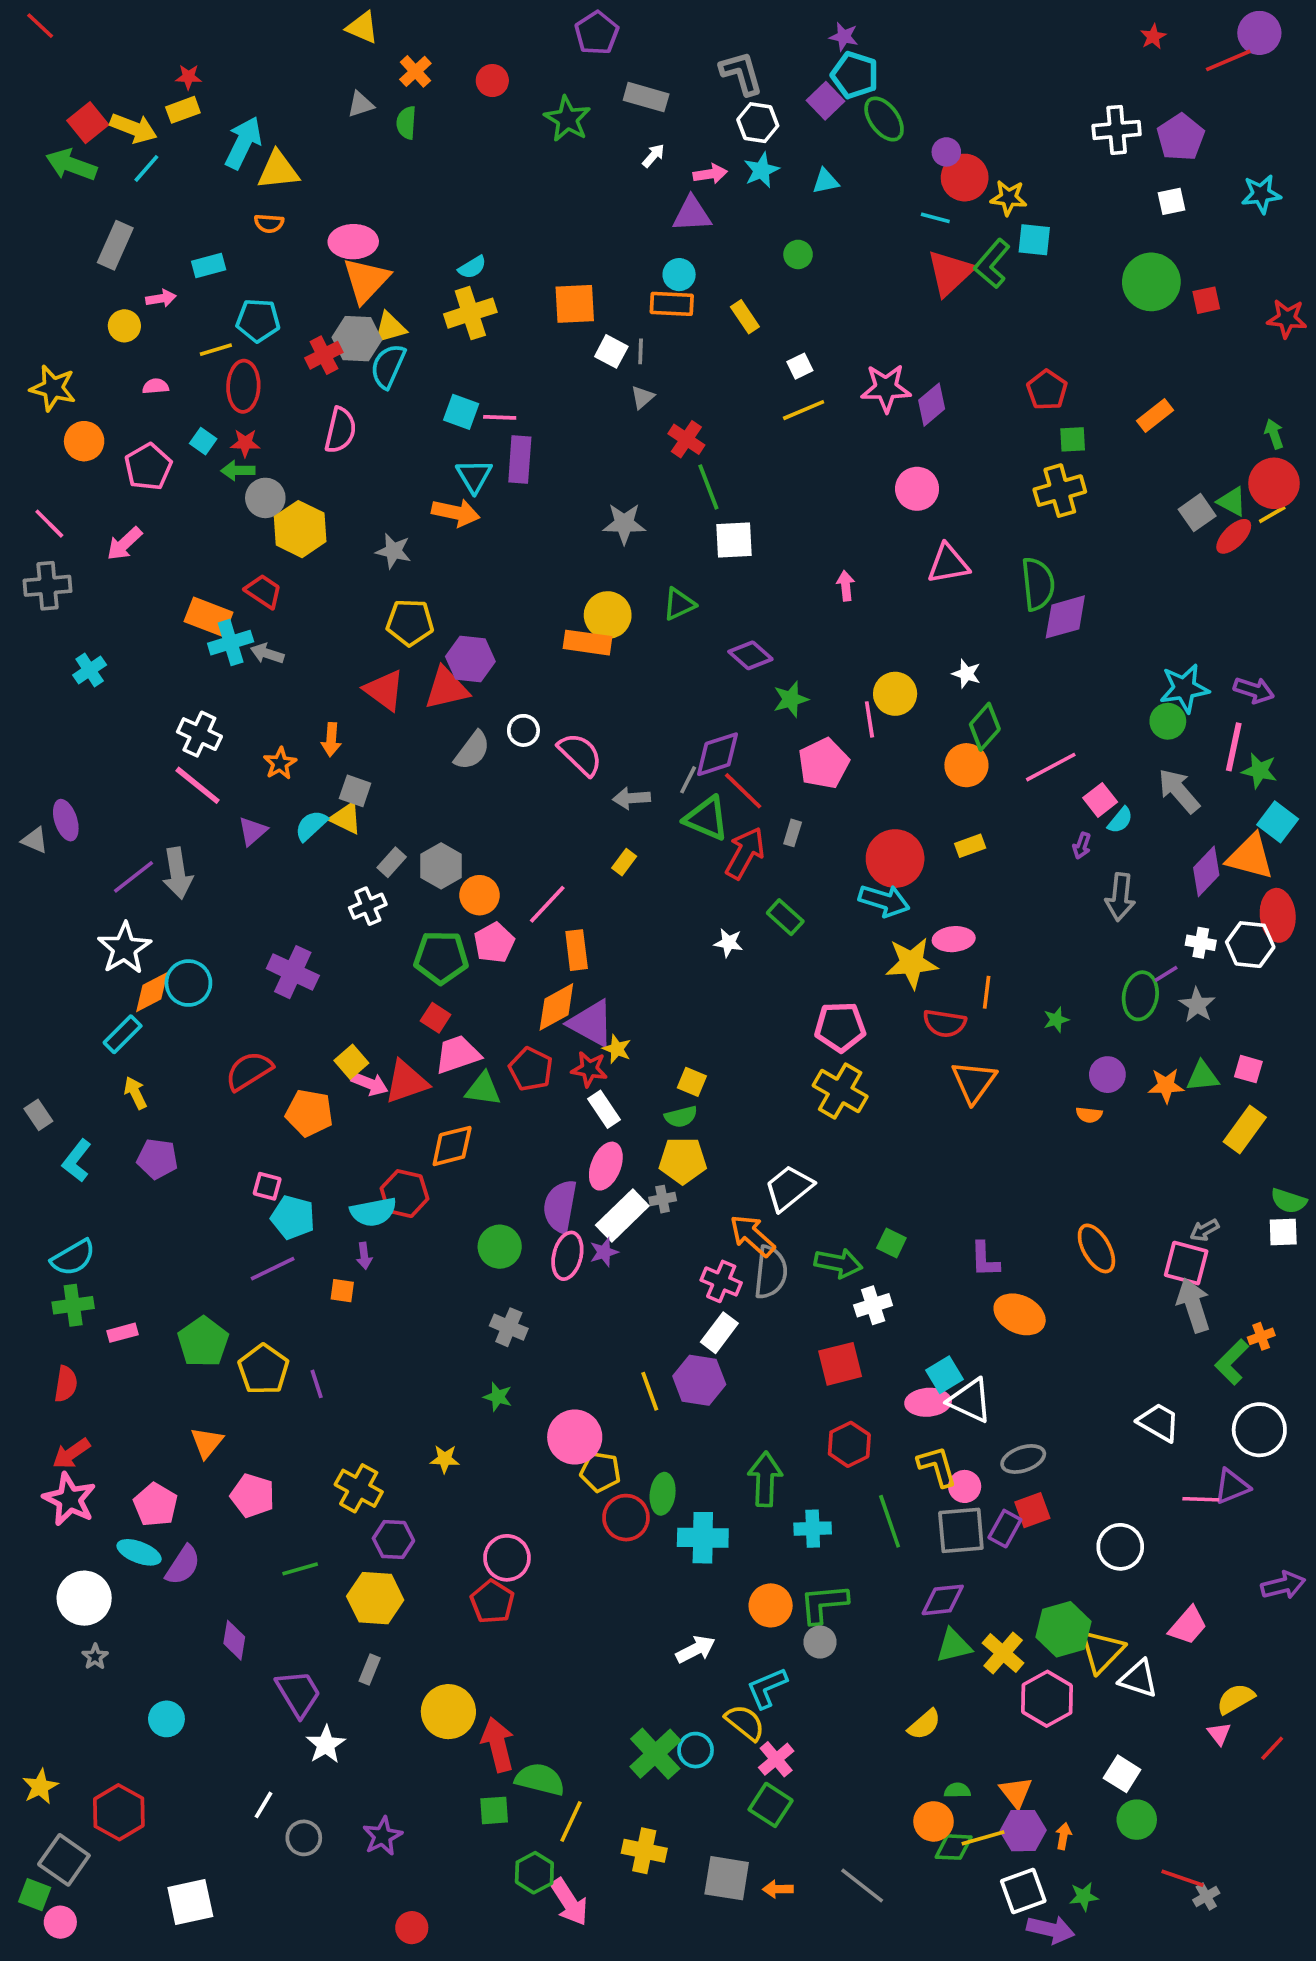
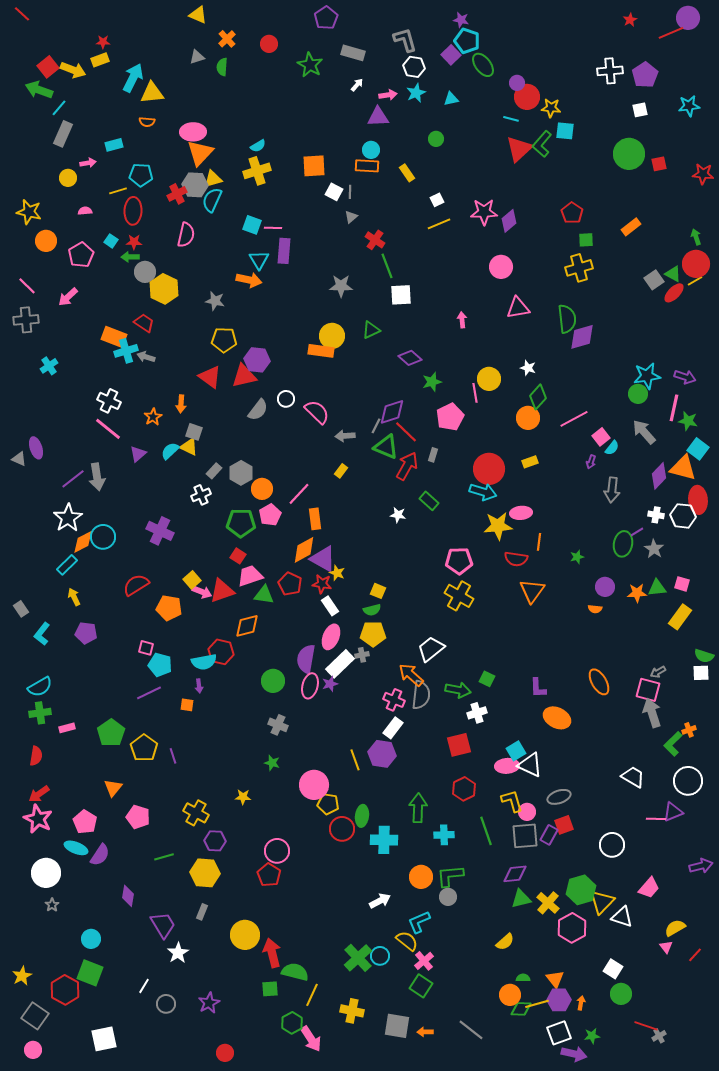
cyan line: (146, 168) -> (59, 108), moved
green square: (35, 1895) -> (90, 973), moved, size x1.5

